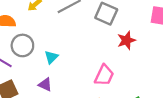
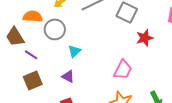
gray circle: (22, 45) -> (55, 29), moved

